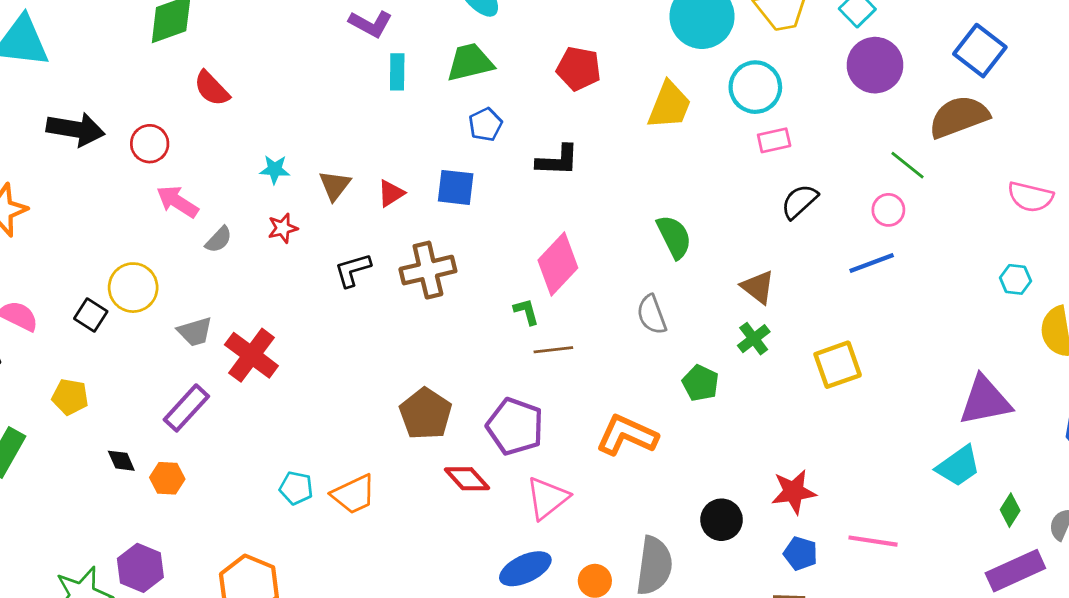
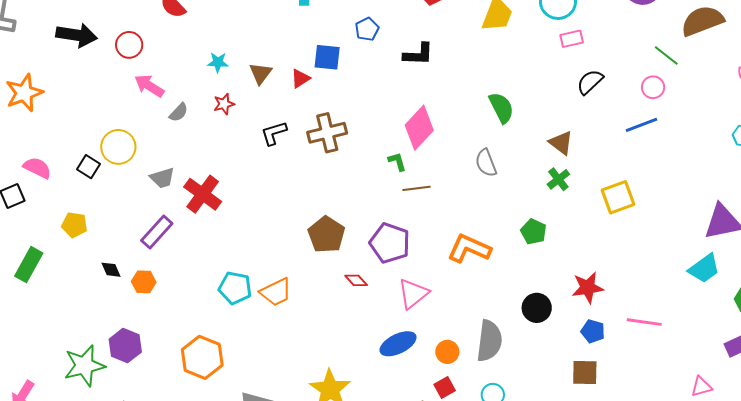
blue square: (456, 187) -> (327, 57), moved
green pentagon: (700, 383) -> (534, 232), moved
red diamond: (467, 479) -> (356, 280), size x0.7
cyan pentagon: (296, 488) -> (235, 288), size x1.4

